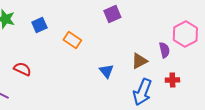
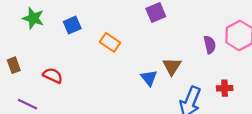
purple semicircle: (164, 50) -> (210, 45), moved
brown triangle: (139, 61) -> (172, 66), moved, turned -30

